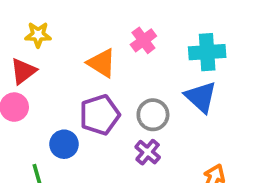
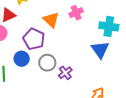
purple pentagon: (100, 115) -> (34, 39), moved, turned 30
gray circle: (153, 115) -> (47, 63), moved

